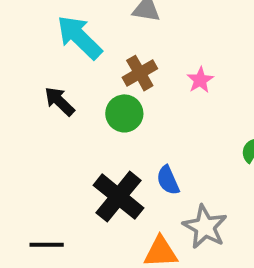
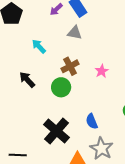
cyan arrow: (79, 37) -> (39, 46), size x0.6
blue semicircle: (168, 180) -> (92, 121), moved

